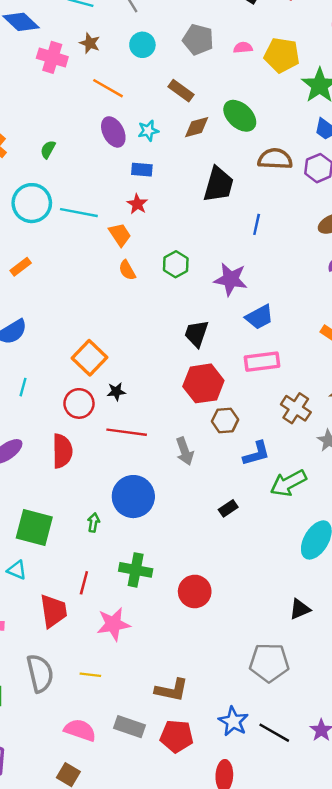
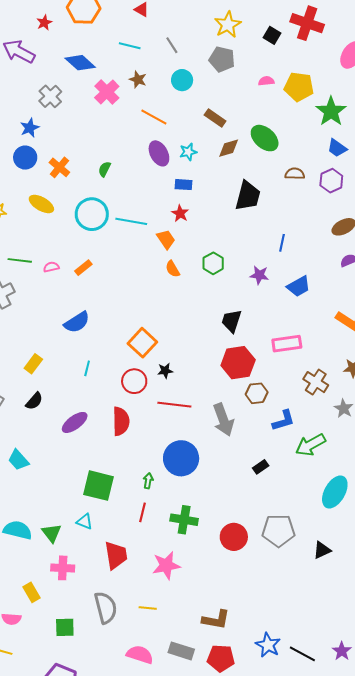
gray pentagon: (198, 40) -> (222, 59), moved
pink cross: (52, 57) -> (107, 92), turned 30
brown semicircle: (275, 159) -> (295, 174), size x0.7
blue line: (257, 224) -> (282, 243), moved
purple star: (231, 279) -> (259, 275), size x0.7
blue trapezoid: (259, 317) -> (299, 286), moved
gray arrow: (185, 451) -> (223, 420), size x1.4
red line: (84, 583) -> (142, 512), moved
gray pentagon: (269, 663) -> (278, 531), moved

